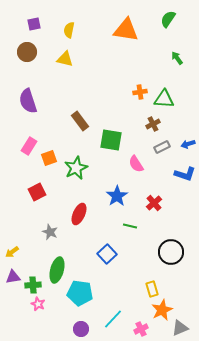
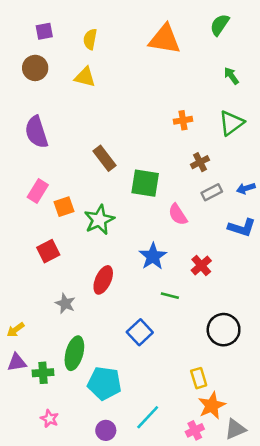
green triangle: (164, 99) -> (231, 123), moved, turned -40
pink star: (38, 304) -> (50, 419), moved
pink cross: (141, 329) -> (195, 430), moved

